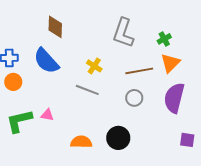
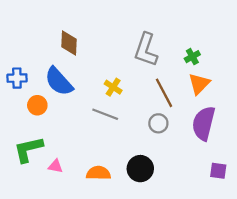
brown line: (139, 71) -> (164, 93), turned 72
orange circle: (13, 82) -> (37, 105), moved
pink triangle: (47, 115) -> (55, 166), moved

